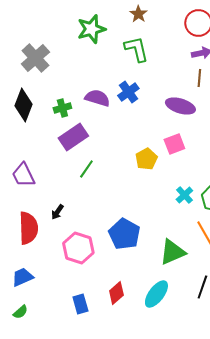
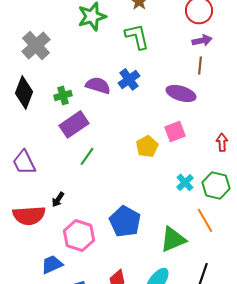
red semicircle: (28, 228) -> (29, 215), turned 88
blue trapezoid: (22, 277) -> (52, 264), moved

